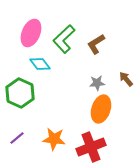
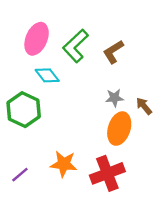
brown arrow: (126, 79) -> (144, 106), moved
purple line: (17, 138) -> (20, 175), moved

